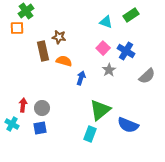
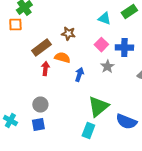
brown star: (59, 37) -> (68, 34), moved
brown rectangle: (43, 51) -> (41, 48), turned 66
blue cross: (126, 51) -> (124, 48), turned -30
red arrow: (23, 105) -> (45, 68), moved

